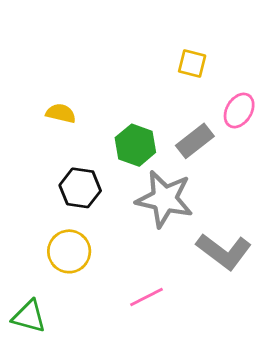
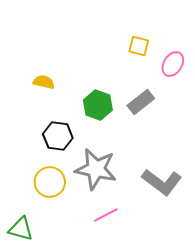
pink ellipse: (239, 111) -> (173, 64), moved
gray star: (164, 199) -> (96, 169), moved

